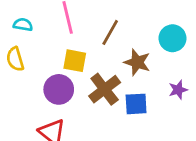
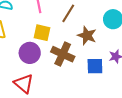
brown cross: (105, 89) -> (63, 54), turned -30
blue square: (136, 104) -> (95, 66), moved

